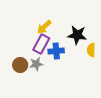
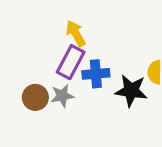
yellow arrow: (44, 27) -> (76, 33), turned 105
black star: (77, 35) -> (131, 91), moved

